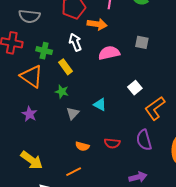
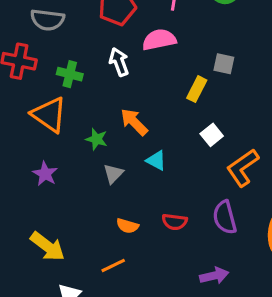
orange arrow: (97, 24) -> (134, 122), moved, turned -144
pink semicircle: (109, 53) -> (159, 40), moved
yellow rectangle: (65, 67) -> (197, 89), moved, turned 63

